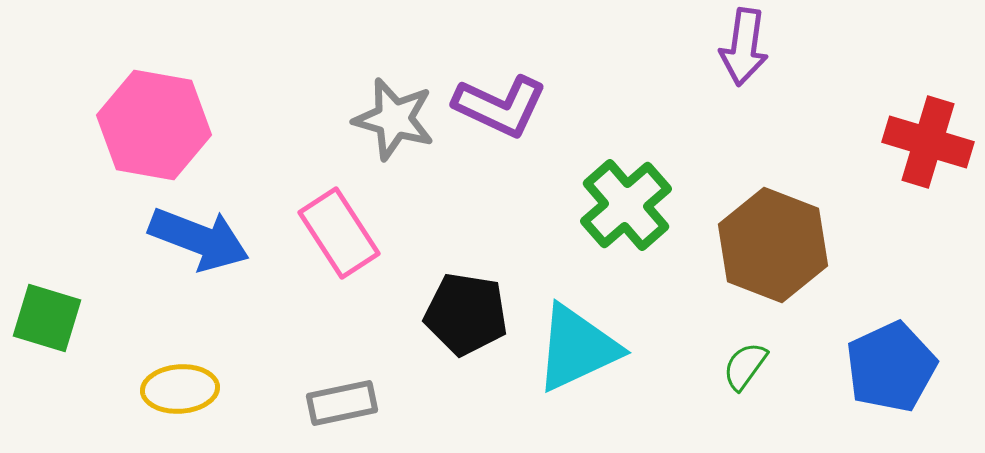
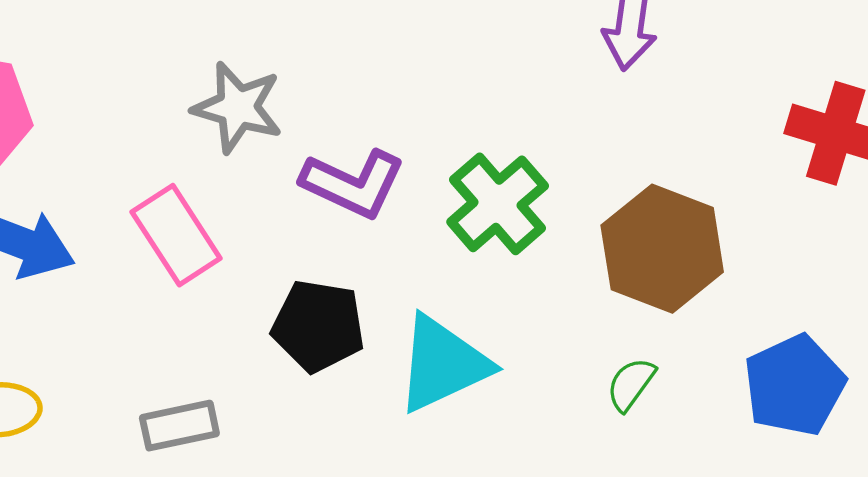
purple L-shape: (500, 106) -> (353, 184), moved

